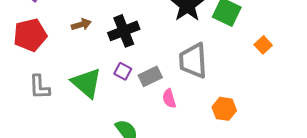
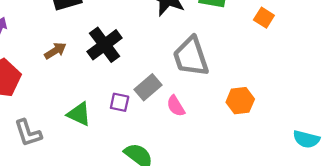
purple square: (123, 71) -> (120, 102), moved
green triangle: (87, 83) -> (79, 114), size x0.7

